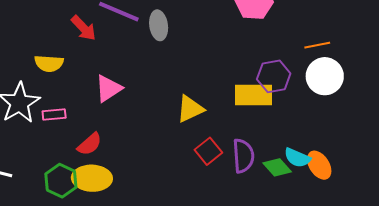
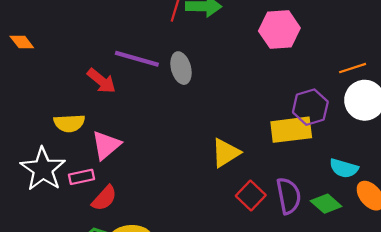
pink triangle: (108, 88) -> (106, 145), moved
red semicircle: (90, 144) -> (104, 198), moved
cyan semicircle: (297, 158) -> (344, 168), moved

